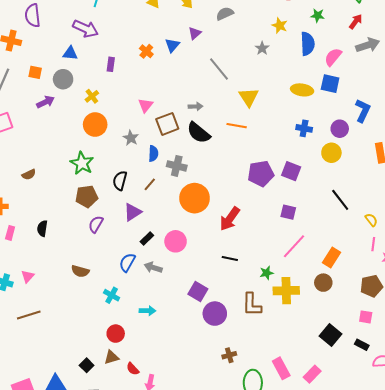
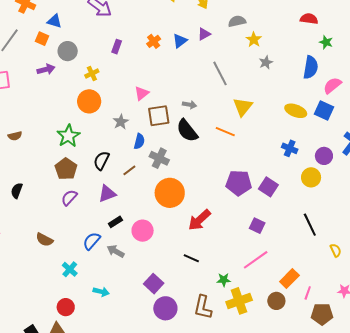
yellow star: (280, 26) -> (254, 40), moved
blue triangle: (70, 53) -> (54, 21), moved
brown pentagon: (87, 196) -> (66, 169), turned 30
pink line: (373, 244) -> (308, 293), moved
yellow cross: (286, 291) -> (239, 301), turned -30

